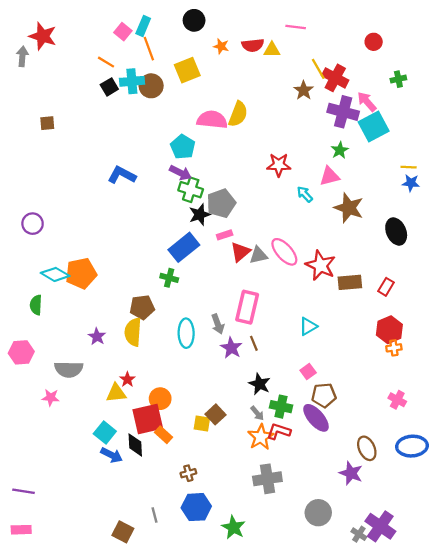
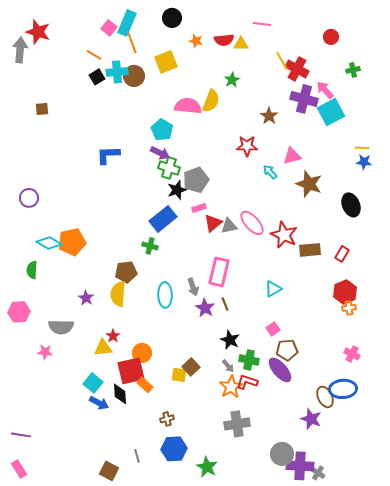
cyan rectangle: (143, 26) -> (127, 23), size x1.4
gray arrow: (22, 56) -> (20, 50), size x1.4
brown star: (304, 90) -> (269, 116), moved
green star: (340, 150) -> (232, 80), moved
blue L-shape: (122, 175) -> (108, 155), turned -30
blue ellipse: (412, 446) -> (343, 389), moved
purple cross: (380, 526) -> (300, 466), moved, turned -32
pink rectangle: (21, 530) -> (19, 469), turned 60

